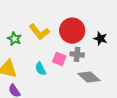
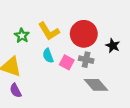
cyan semicircle: (41, 69) -> (48, 56), moved

